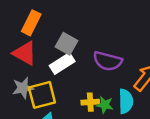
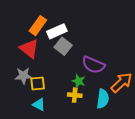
white rectangle: (62, 64) -> (57, 31), moved
yellow square: (42, 95) -> (38, 84), size x0.7
green star: (105, 105) -> (79, 81), moved

